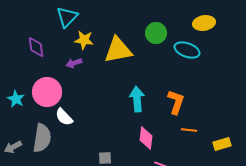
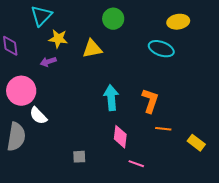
green circle: (156, 33) -> (113, 19), moved
yellow triangle: (118, 50) -> (92, 49), size x0.7
yellow rectangle: (222, 144) -> (196, 143), turned 54

